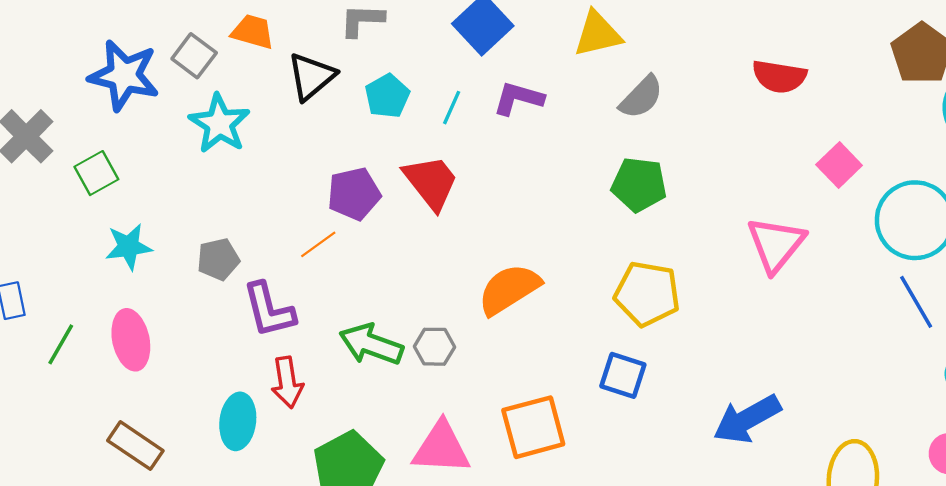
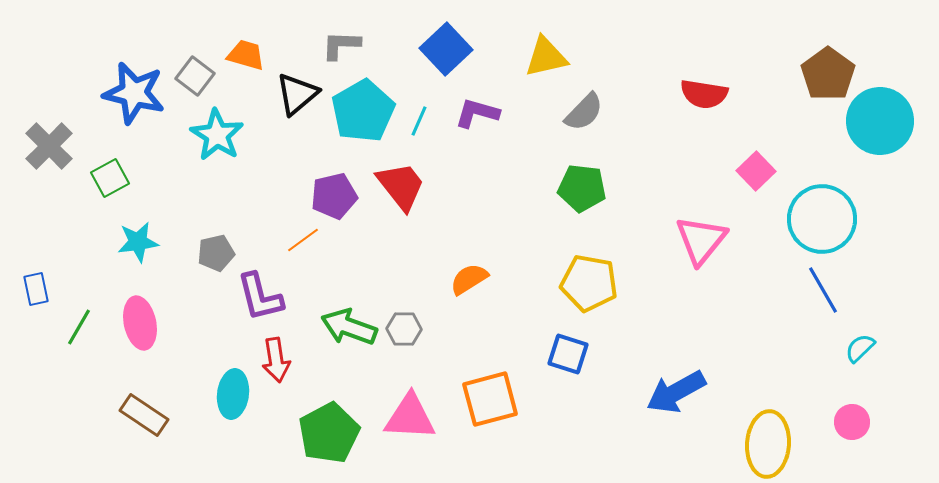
cyan pentagon: (387, 96) -> (363, 111), size x1.6
orange semicircle: (509, 289) -> (469, 279), size x0.7

